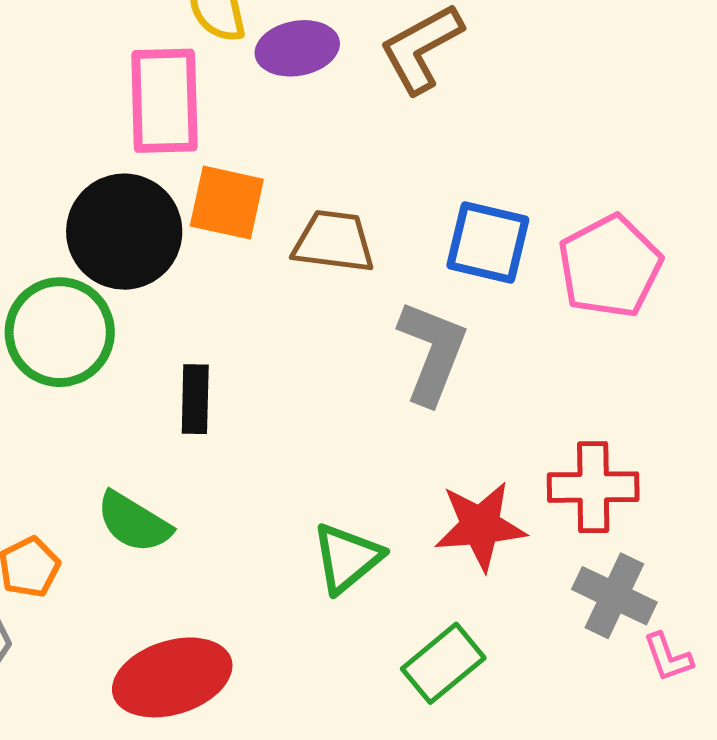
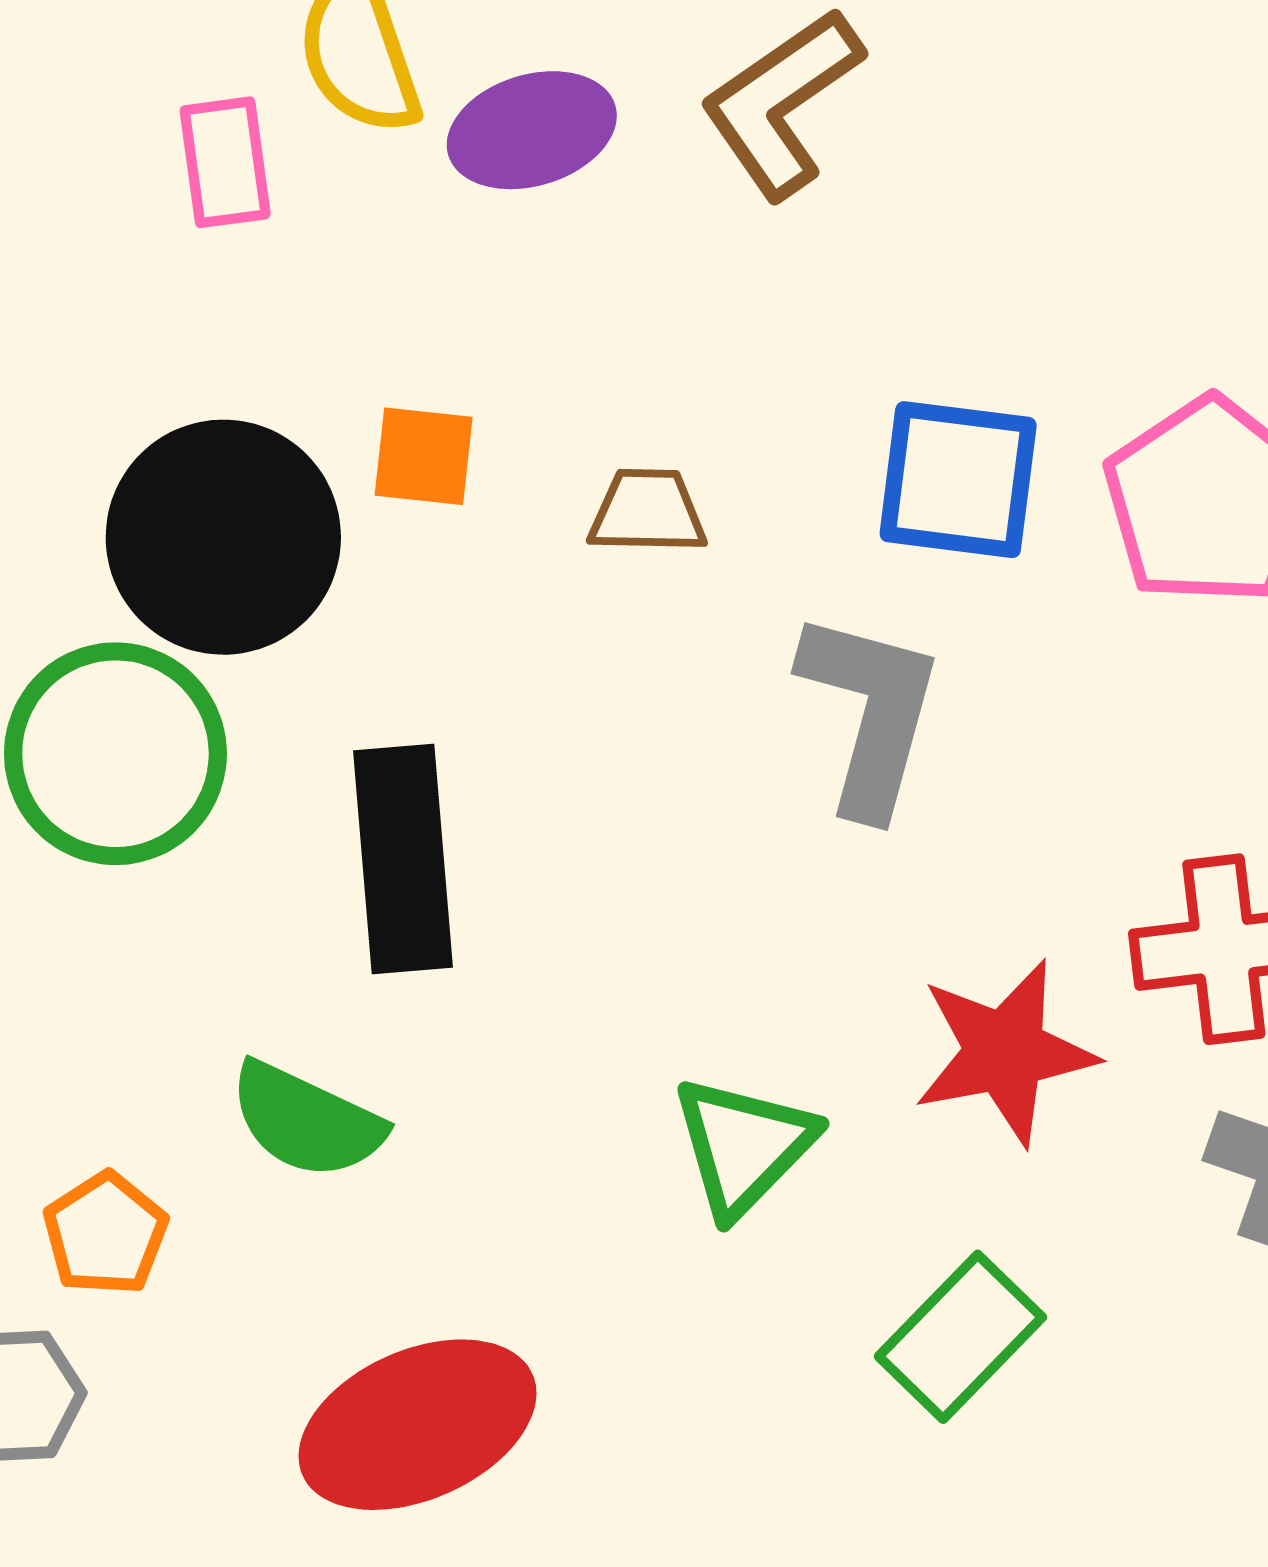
pink rectangle: (164, 101) -> (225, 162), moved, size x0.6
orange square: (227, 203) -> (424, 456), size x0.7
brown trapezoid: (334, 242) -> (647, 512), size x0.7
black rectangle: (195, 399) -> (403, 859), size x1.6

